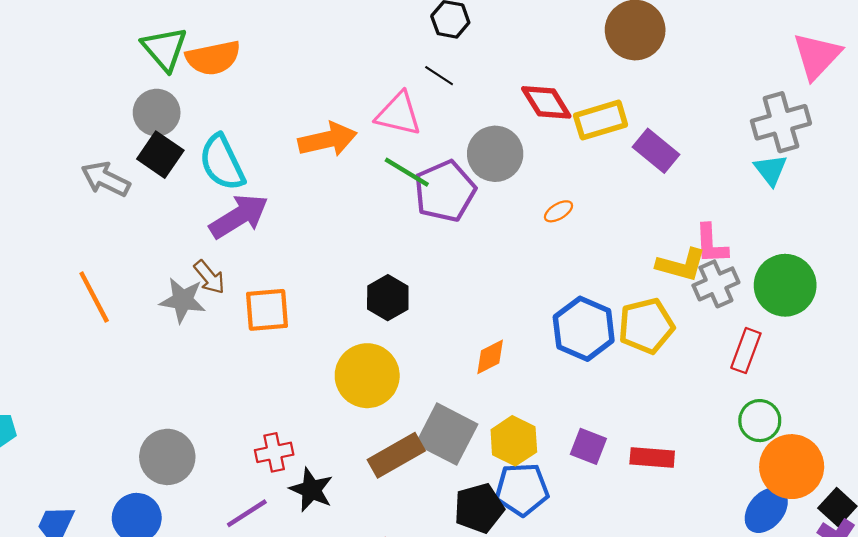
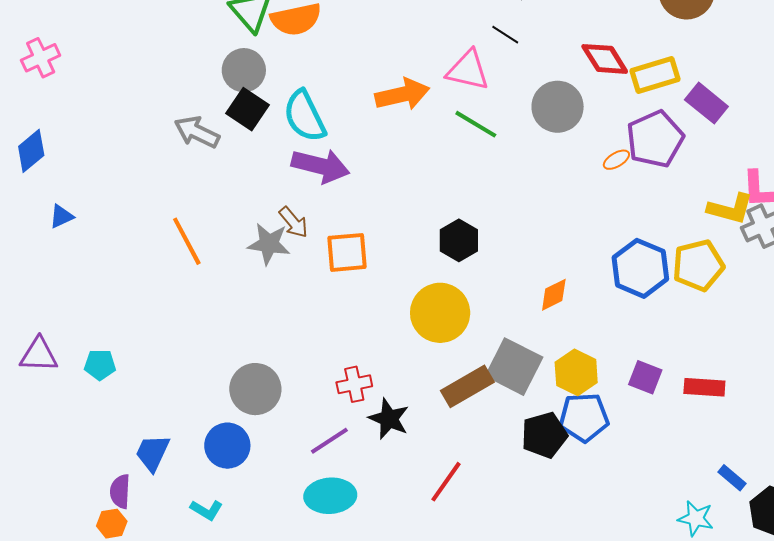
purple pentagon: (445, 191) -> (655, 139), moved
purple arrow: (239, 216) -> (321, 166), turned 46

